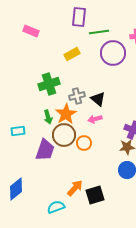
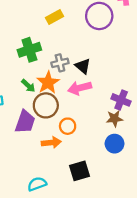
green arrow: (48, 117) -> (28, 86), turned -32
pink arrow: (95, 119) -> (80, 88), size x1.5
orange circle: (84, 143) -> (68, 126), moved
orange arrow: (75, 188) -> (51, 143), moved, turned 42

